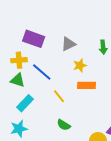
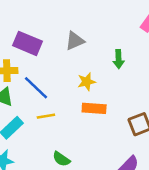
gray triangle: (68, 44) -> (75, 41), moved
yellow line: (59, 96) -> (46, 116), moved, turned -64

